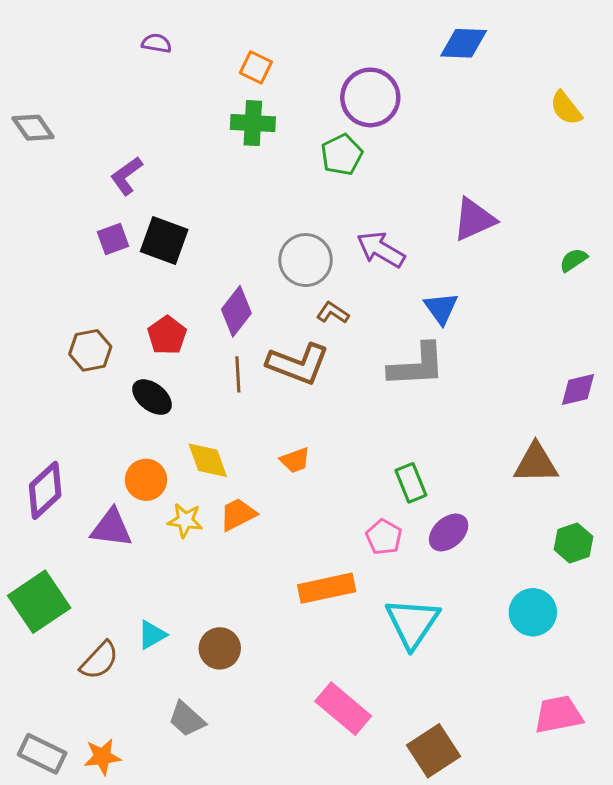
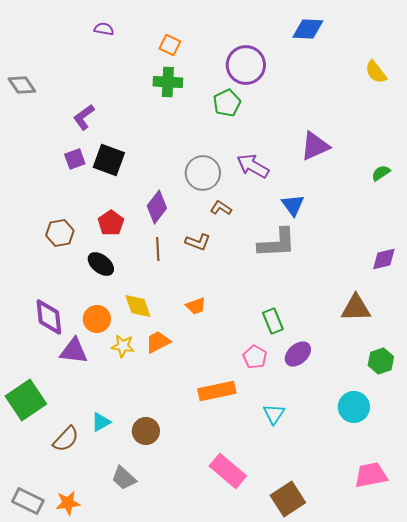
brown L-shape: (298, 364) -> (198, 242), size x0.6
purple diamond: (45, 490) -> (49, 317), moved, turned -54
cyan triangle: (412, 623) -> (274, 414), size x0.6

